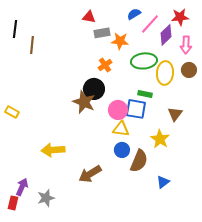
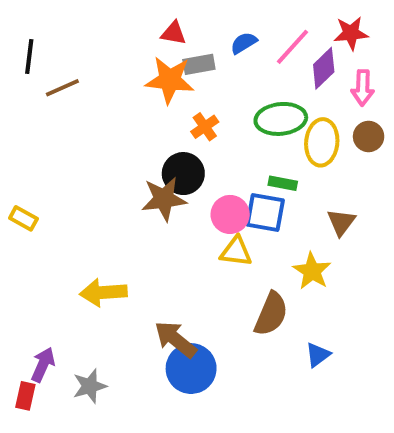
blue semicircle: (134, 14) -> (244, 43), moved
orange star: (120, 41) -> (170, 80), moved, size x1.4
brown line: (32, 45) -> (62, 88), turned 60
brown star: (84, 102) -> (164, 199), turned -30
blue circle: (122, 150) -> (191, 369), moved, size x1.6
brown arrow: (90, 174) -> (175, 339), turned 70

